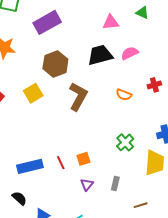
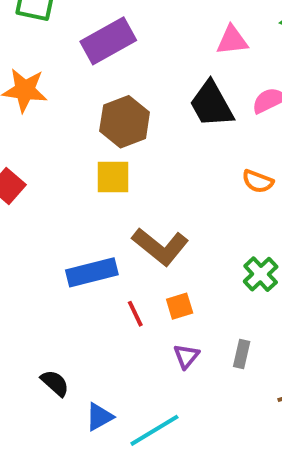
black trapezoid: (100, 55) -> (211, 104), turned -104
yellow square: (33, 93) -> (113, 177), moved, turned 30
brown L-shape: (78, 96) -> (160, 246), moved, turned 100
blue rectangle: (30, 166) -> (92, 272), moved

